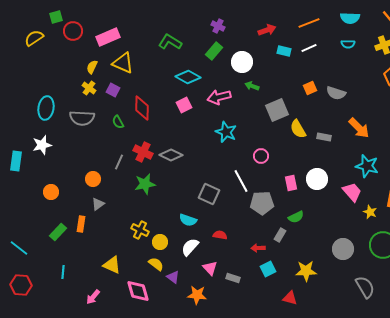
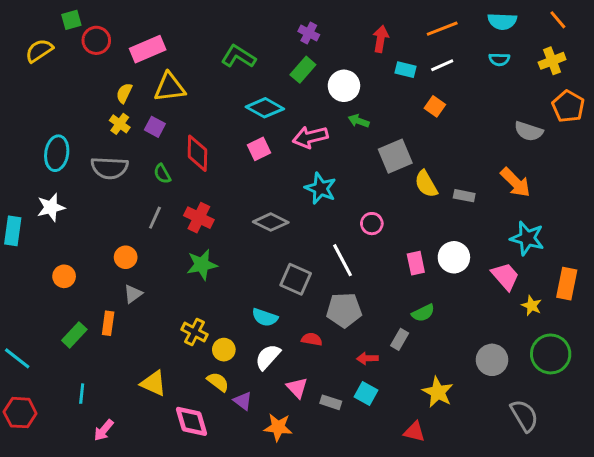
red arrow: (267, 30) -> (381, 39), turned -60
yellow triangle: (123, 63) -> (170, 87), turned -30
orange square: (310, 88) -> (435, 106), moved, turned -32
gray semicircle: (336, 93) -> (529, 131), moved
gray diamond: (171, 155) -> (271, 222), moved
gray line: (119, 162) -> (155, 218), moved
gray pentagon: (262, 203) -> (344, 310), moved
cyan square: (268, 269) -> (366, 394), moved, turned -35
yellow star: (306, 271) -> (438, 392), turned 30
pink arrow: (93, 297) -> (104, 430), moved

